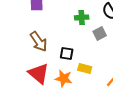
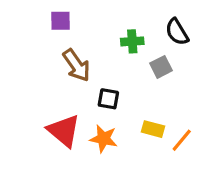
brown arrow: (39, 41) -> (76, 65), moved
yellow rectangle: (85, 68) -> (153, 129), moved

